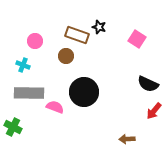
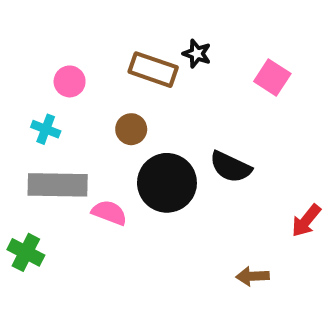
brown circle: (66, 56) -> (131, 129), moved
black semicircle: (148, 84) -> (231, 167), moved

